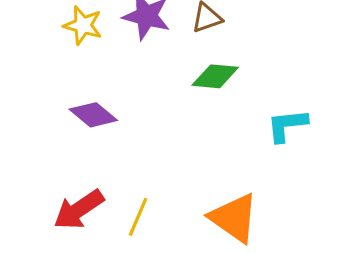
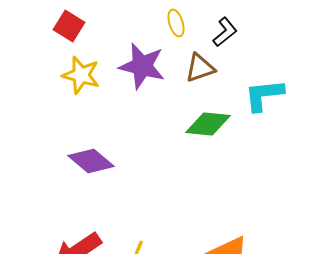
cyan L-shape: (287, 125) -> (264, 95), moved

